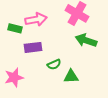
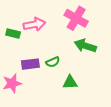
purple rectangle: (33, 47) -> (30, 64), moved
green semicircle: (54, 64) -> (53, 62), moved

